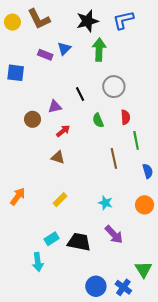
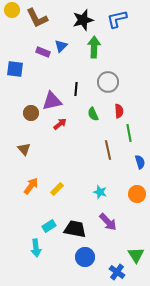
yellow circle: (12, 22) -> (12, 10), moved
black line: (80, 94) -> (76, 89), turned 32
purple triangle: (55, 107) -> (52, 101), size x1.5
brown triangle: (58, 157) -> (24, 149), moved, turned 32
orange arrow: (18, 196) -> (31, 186), moved
blue circle: (96, 286) -> (85, 257), moved

